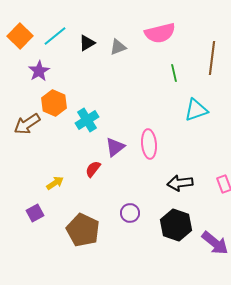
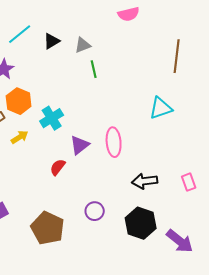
pink semicircle: (160, 33) -> (129, 14), moved, size x0.7
green line: (174, 73) -> (94, 69), moved
yellow arrow: (55, 183) -> (20, 137), moved

